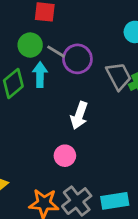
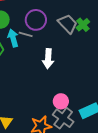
gray line: (56, 52) -> (26, 34), moved
pink circle: (65, 156) -> (61, 101), moved

